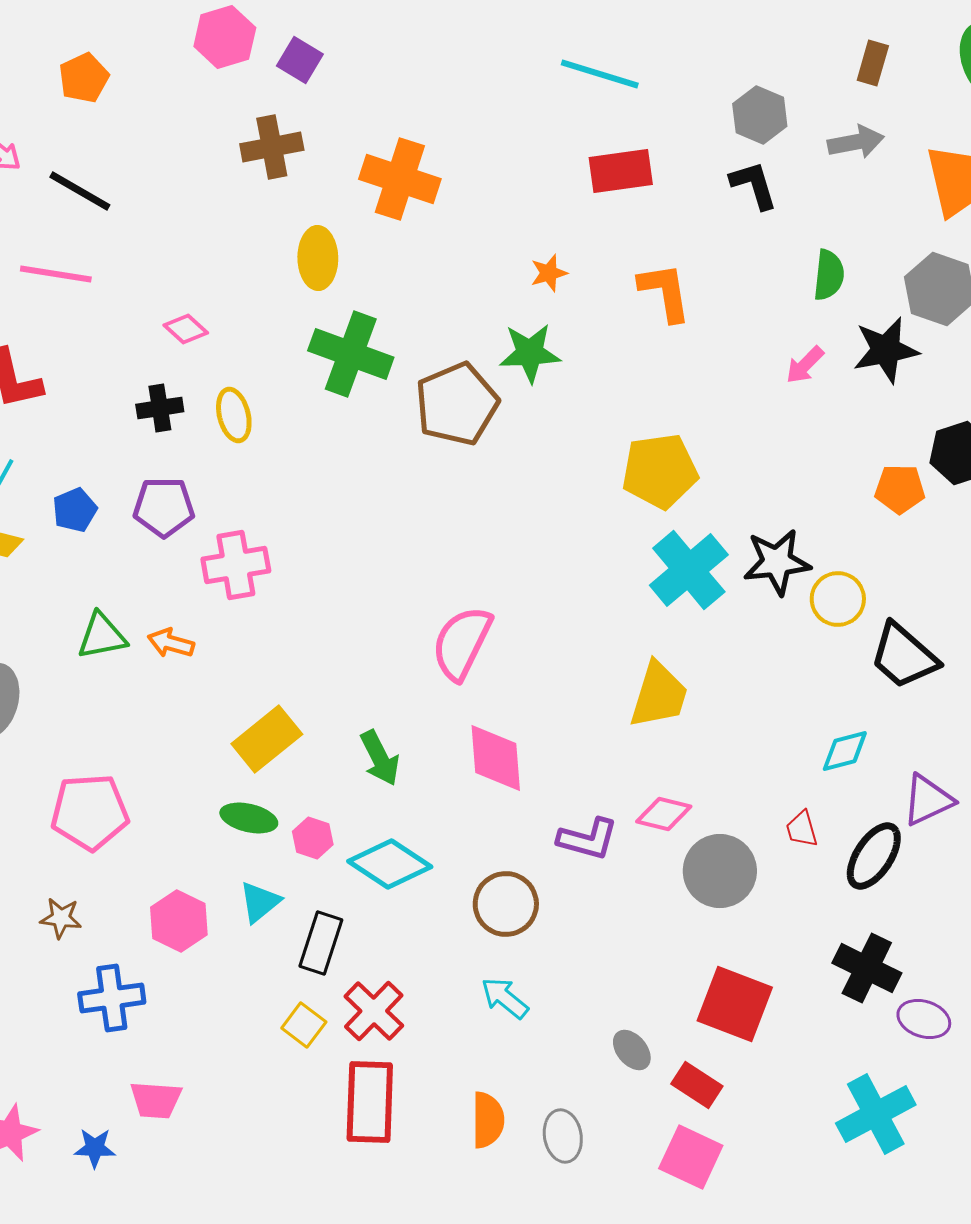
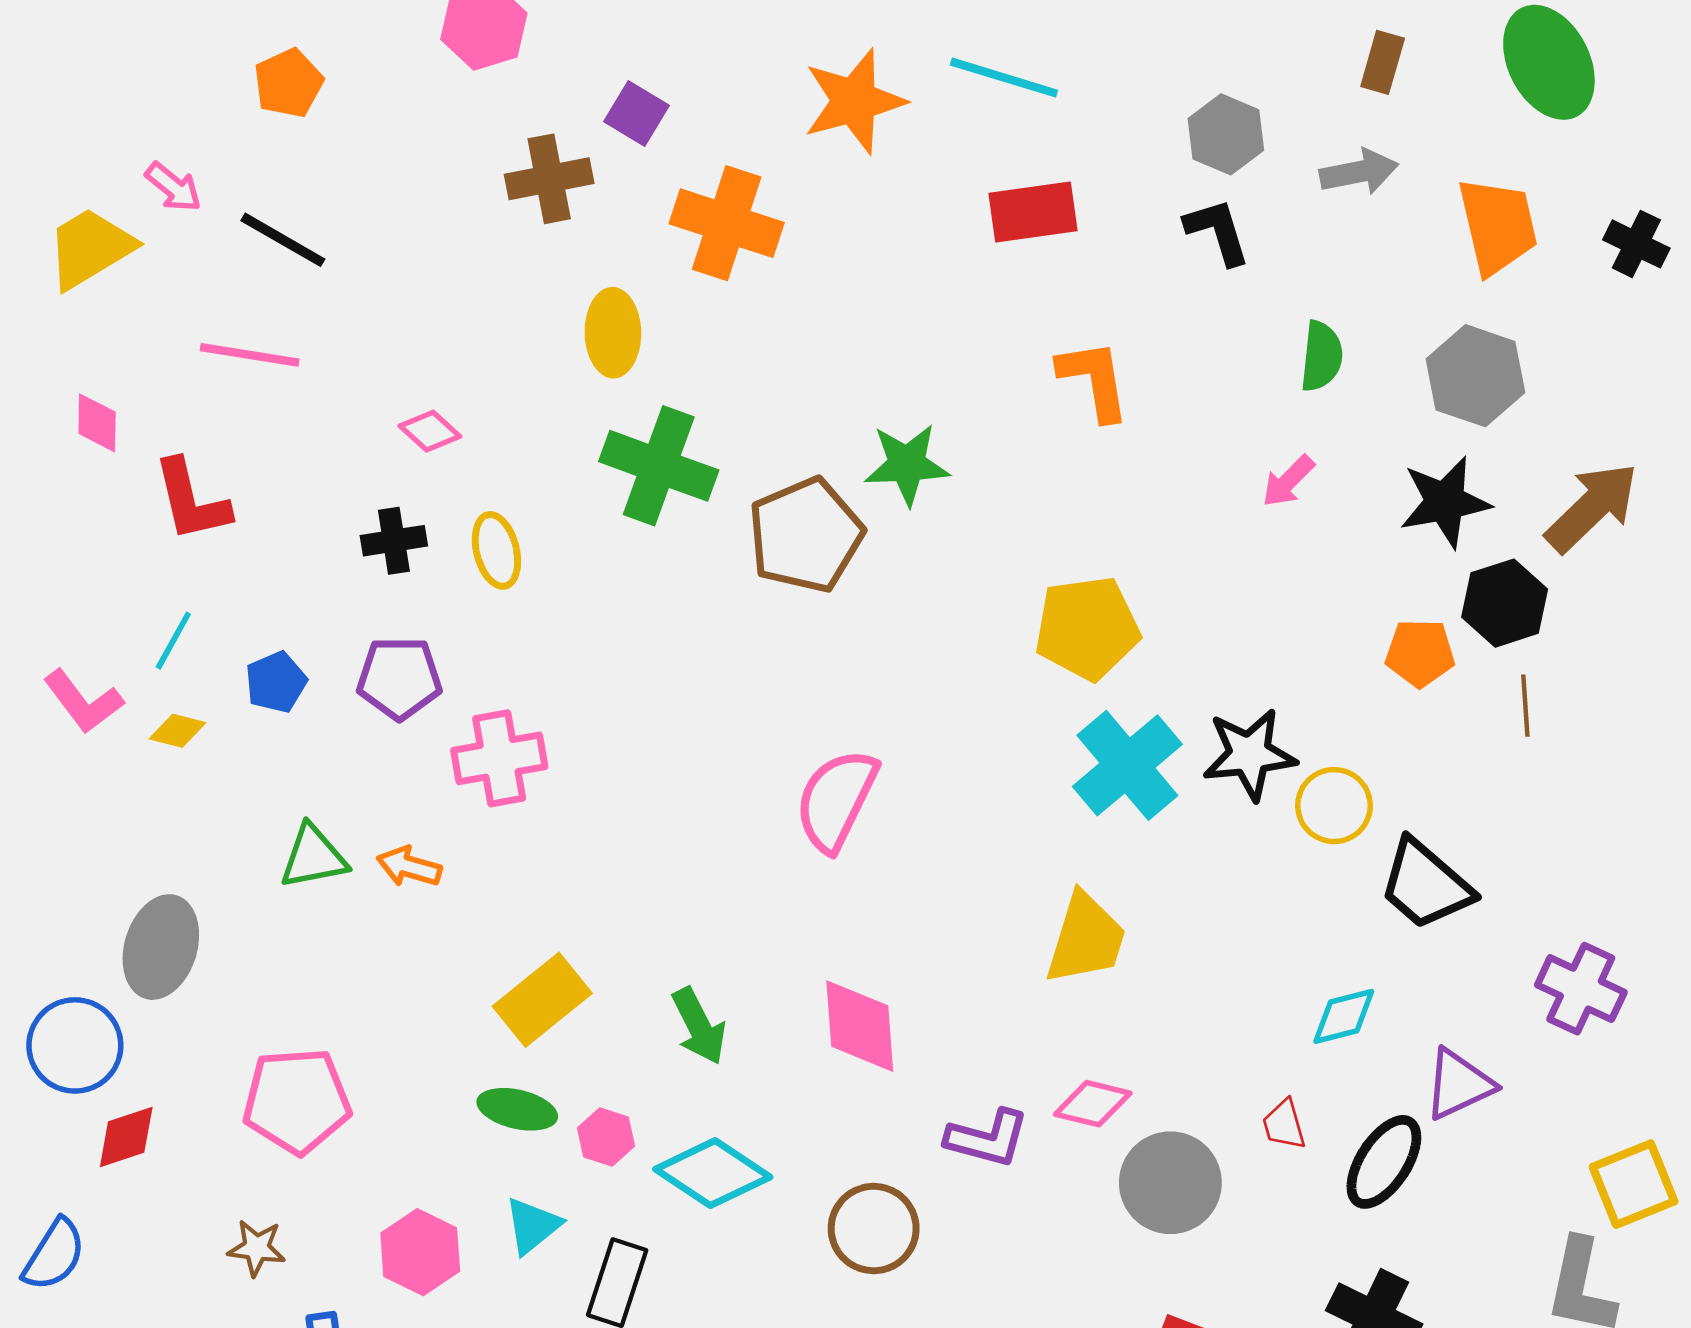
purple square: (300, 60) -> (636, 114), moved
orange star: (549, 273) -> (854, 101), moved, size x2.0
black star: (886, 350) -> (1445, 502), moved
pink semicircle: (462, 643) -> (836, 800), moved

